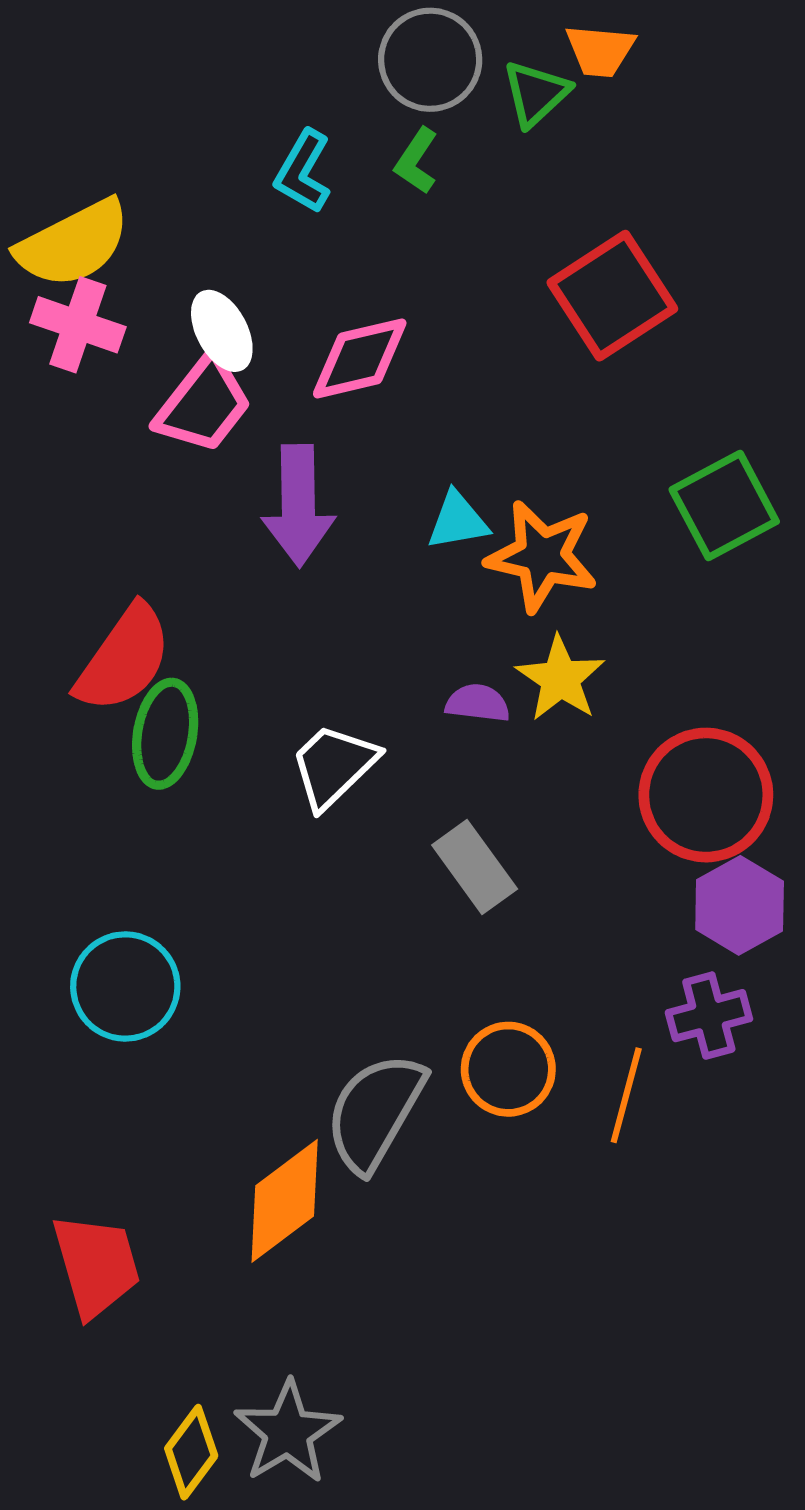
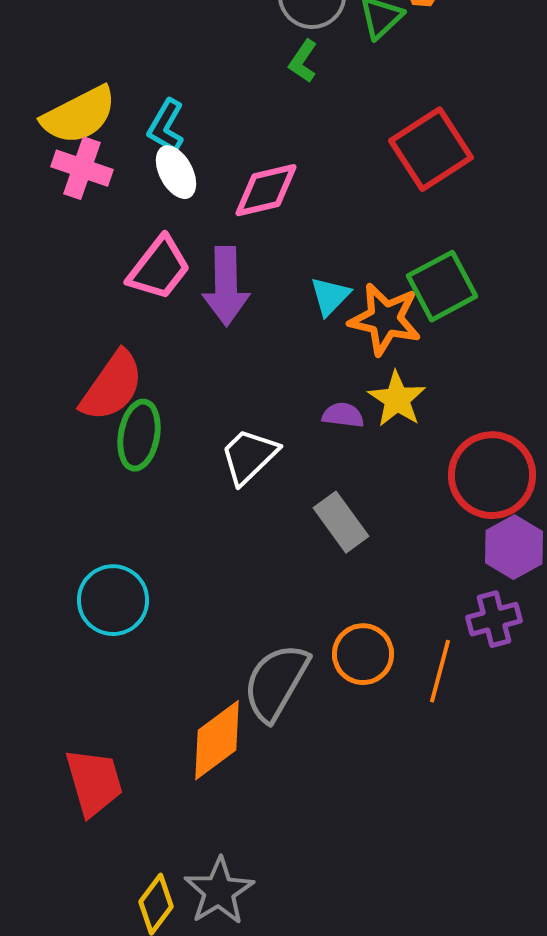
cyan L-shape: (303, 172) -> (166, 126), moved
pink trapezoid: (203, 404) -> (159, 268), moved
green square: (724, 506) -> (442, 286), moved
cyan triangle: (458, 521) -> (330, 296), turned -36

